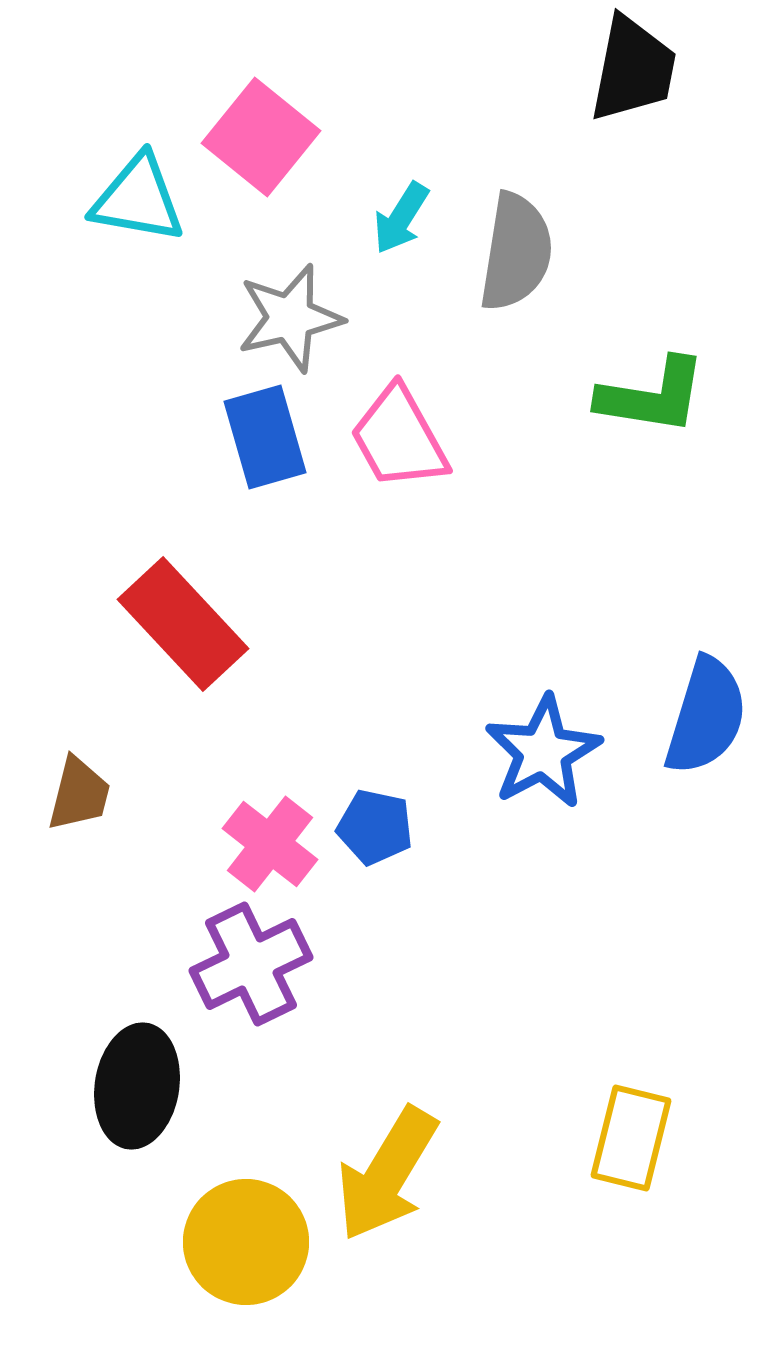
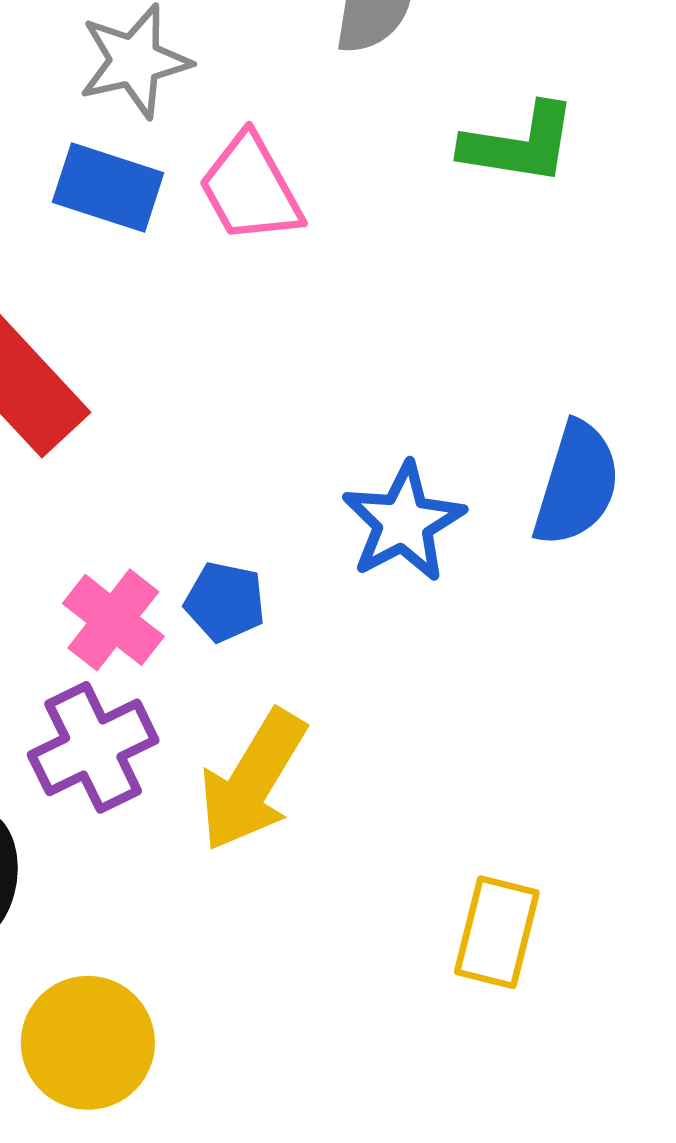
blue rectangle: (265, 437) -> (108, 187), turned -56
yellow arrow: (387, 1174) -> (253, 780), moved

